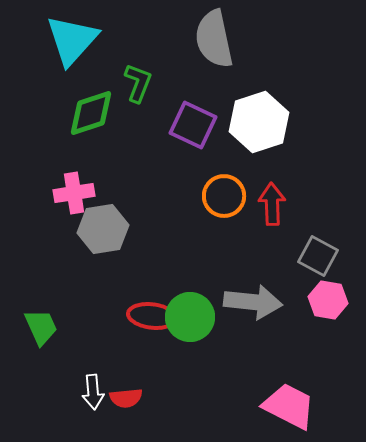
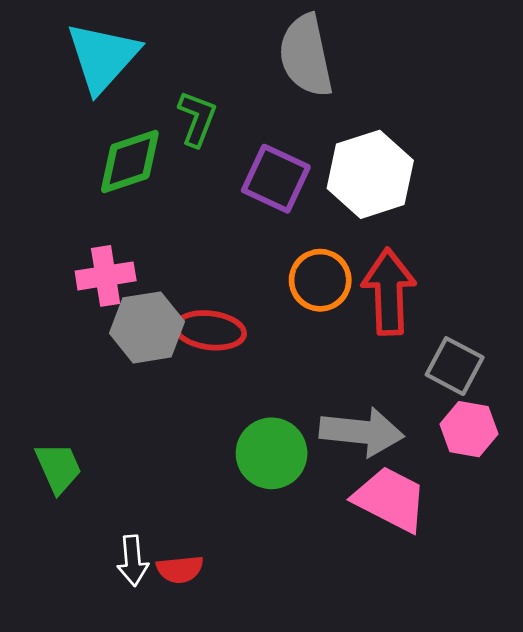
red arrow: (272, 204) -> (389, 292), size x1.4
red ellipse: (152, 316) -> (210, 330), moved
pink trapezoid: (289, 406) -> (390, 499), moved

